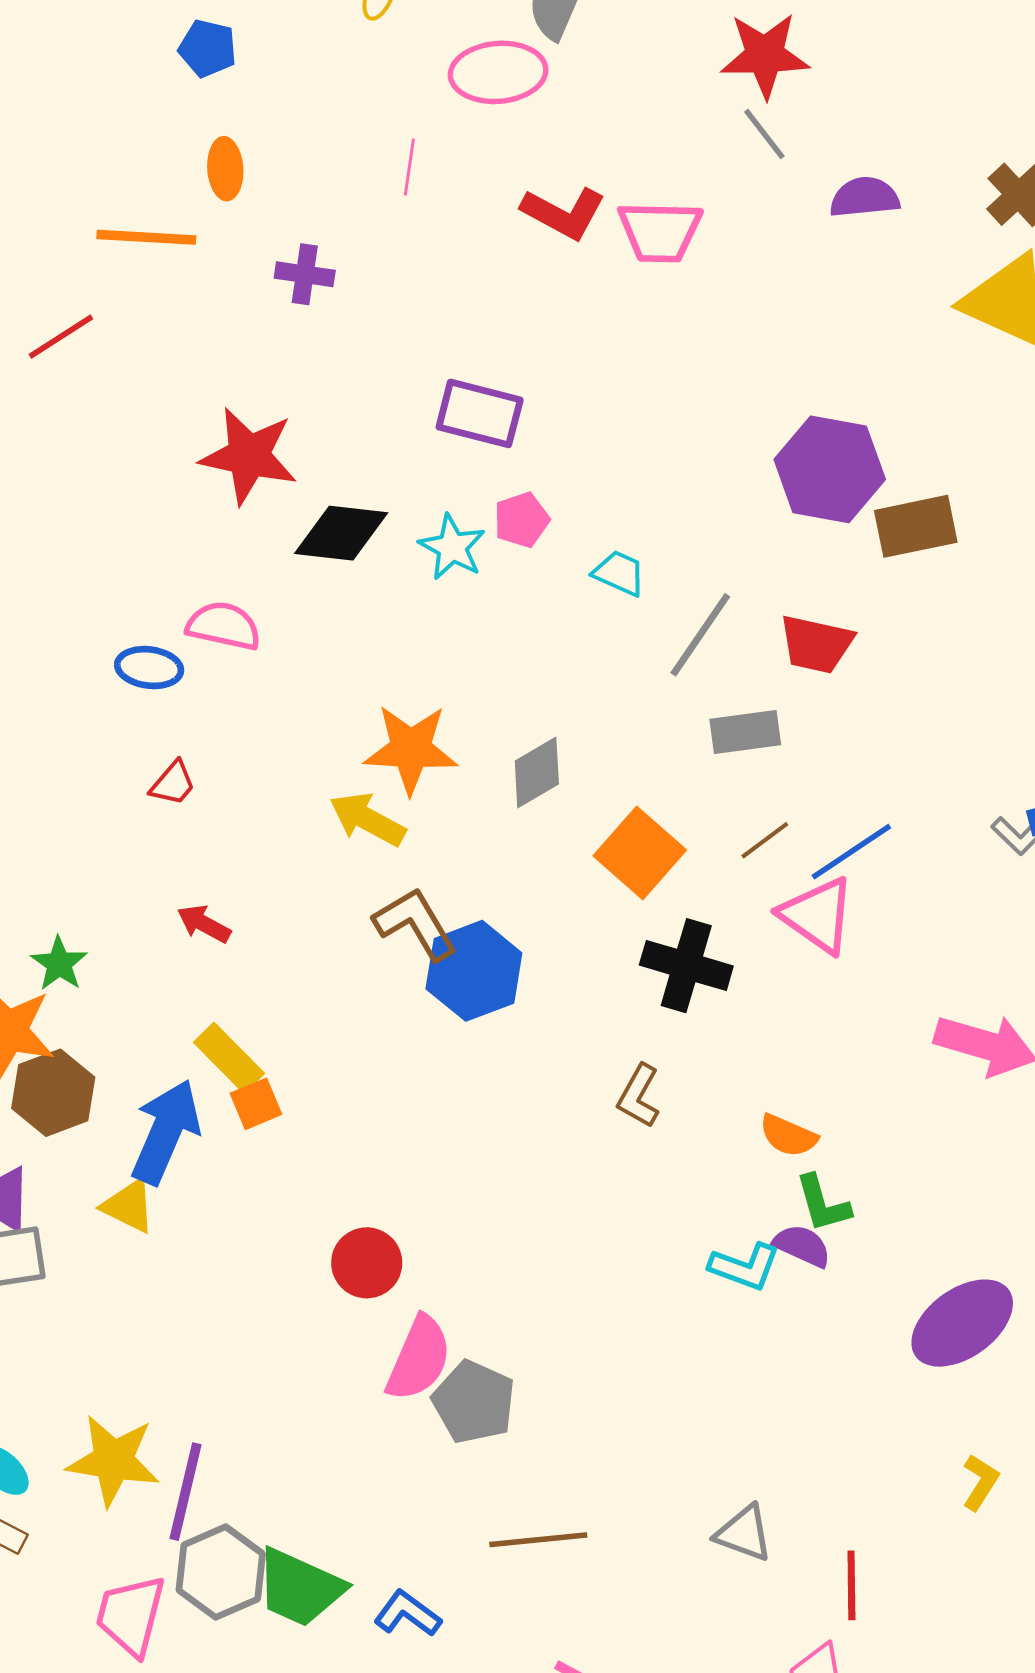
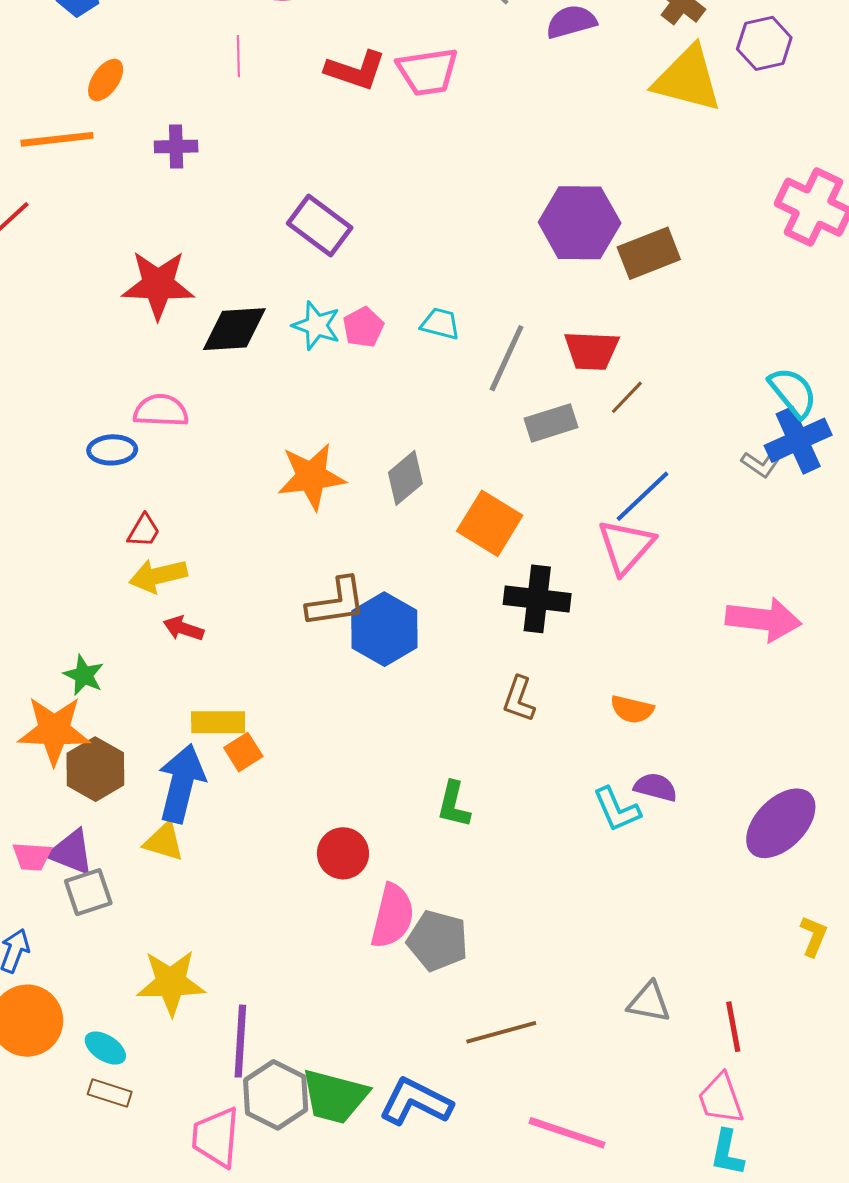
orange ellipse: (225, 169) -> (106, 80), turned 48
purple rectangle: (480, 413) -> (320, 226), turned 32
pink pentagon: (522, 520) -> (363, 327), moved
yellow arrow: (367, 819) -> (158, 576), moved, turned -32
brown line: (765, 840) -> (627, 397), moved
pink triangle: (818, 915) -> (626, 546), turned 46
brown L-shape: (415, 924) -> (336, 602), turned 122
yellow rectangle: (229, 1058) -> (218, 722), turned -36
green L-shape: (823, 1203) -> (454, 805), moved, turned 39
cyan L-shape: (745, 1267) -> (617, 809), turned 56
yellow star: (113, 1460) -> (171, 983), moved
blue L-shape: (407, 1614) -> (416, 1102), size x1.5

